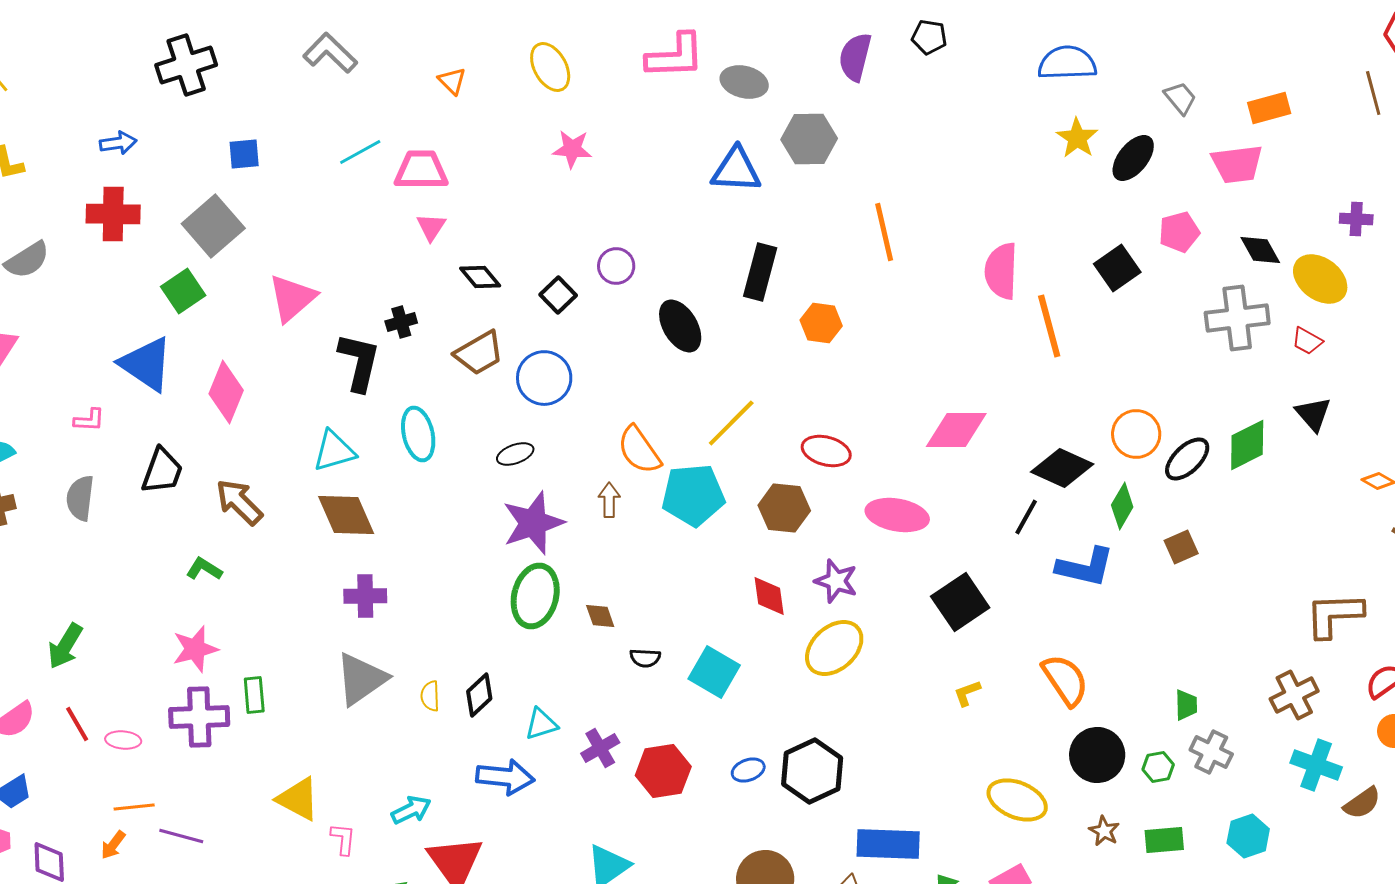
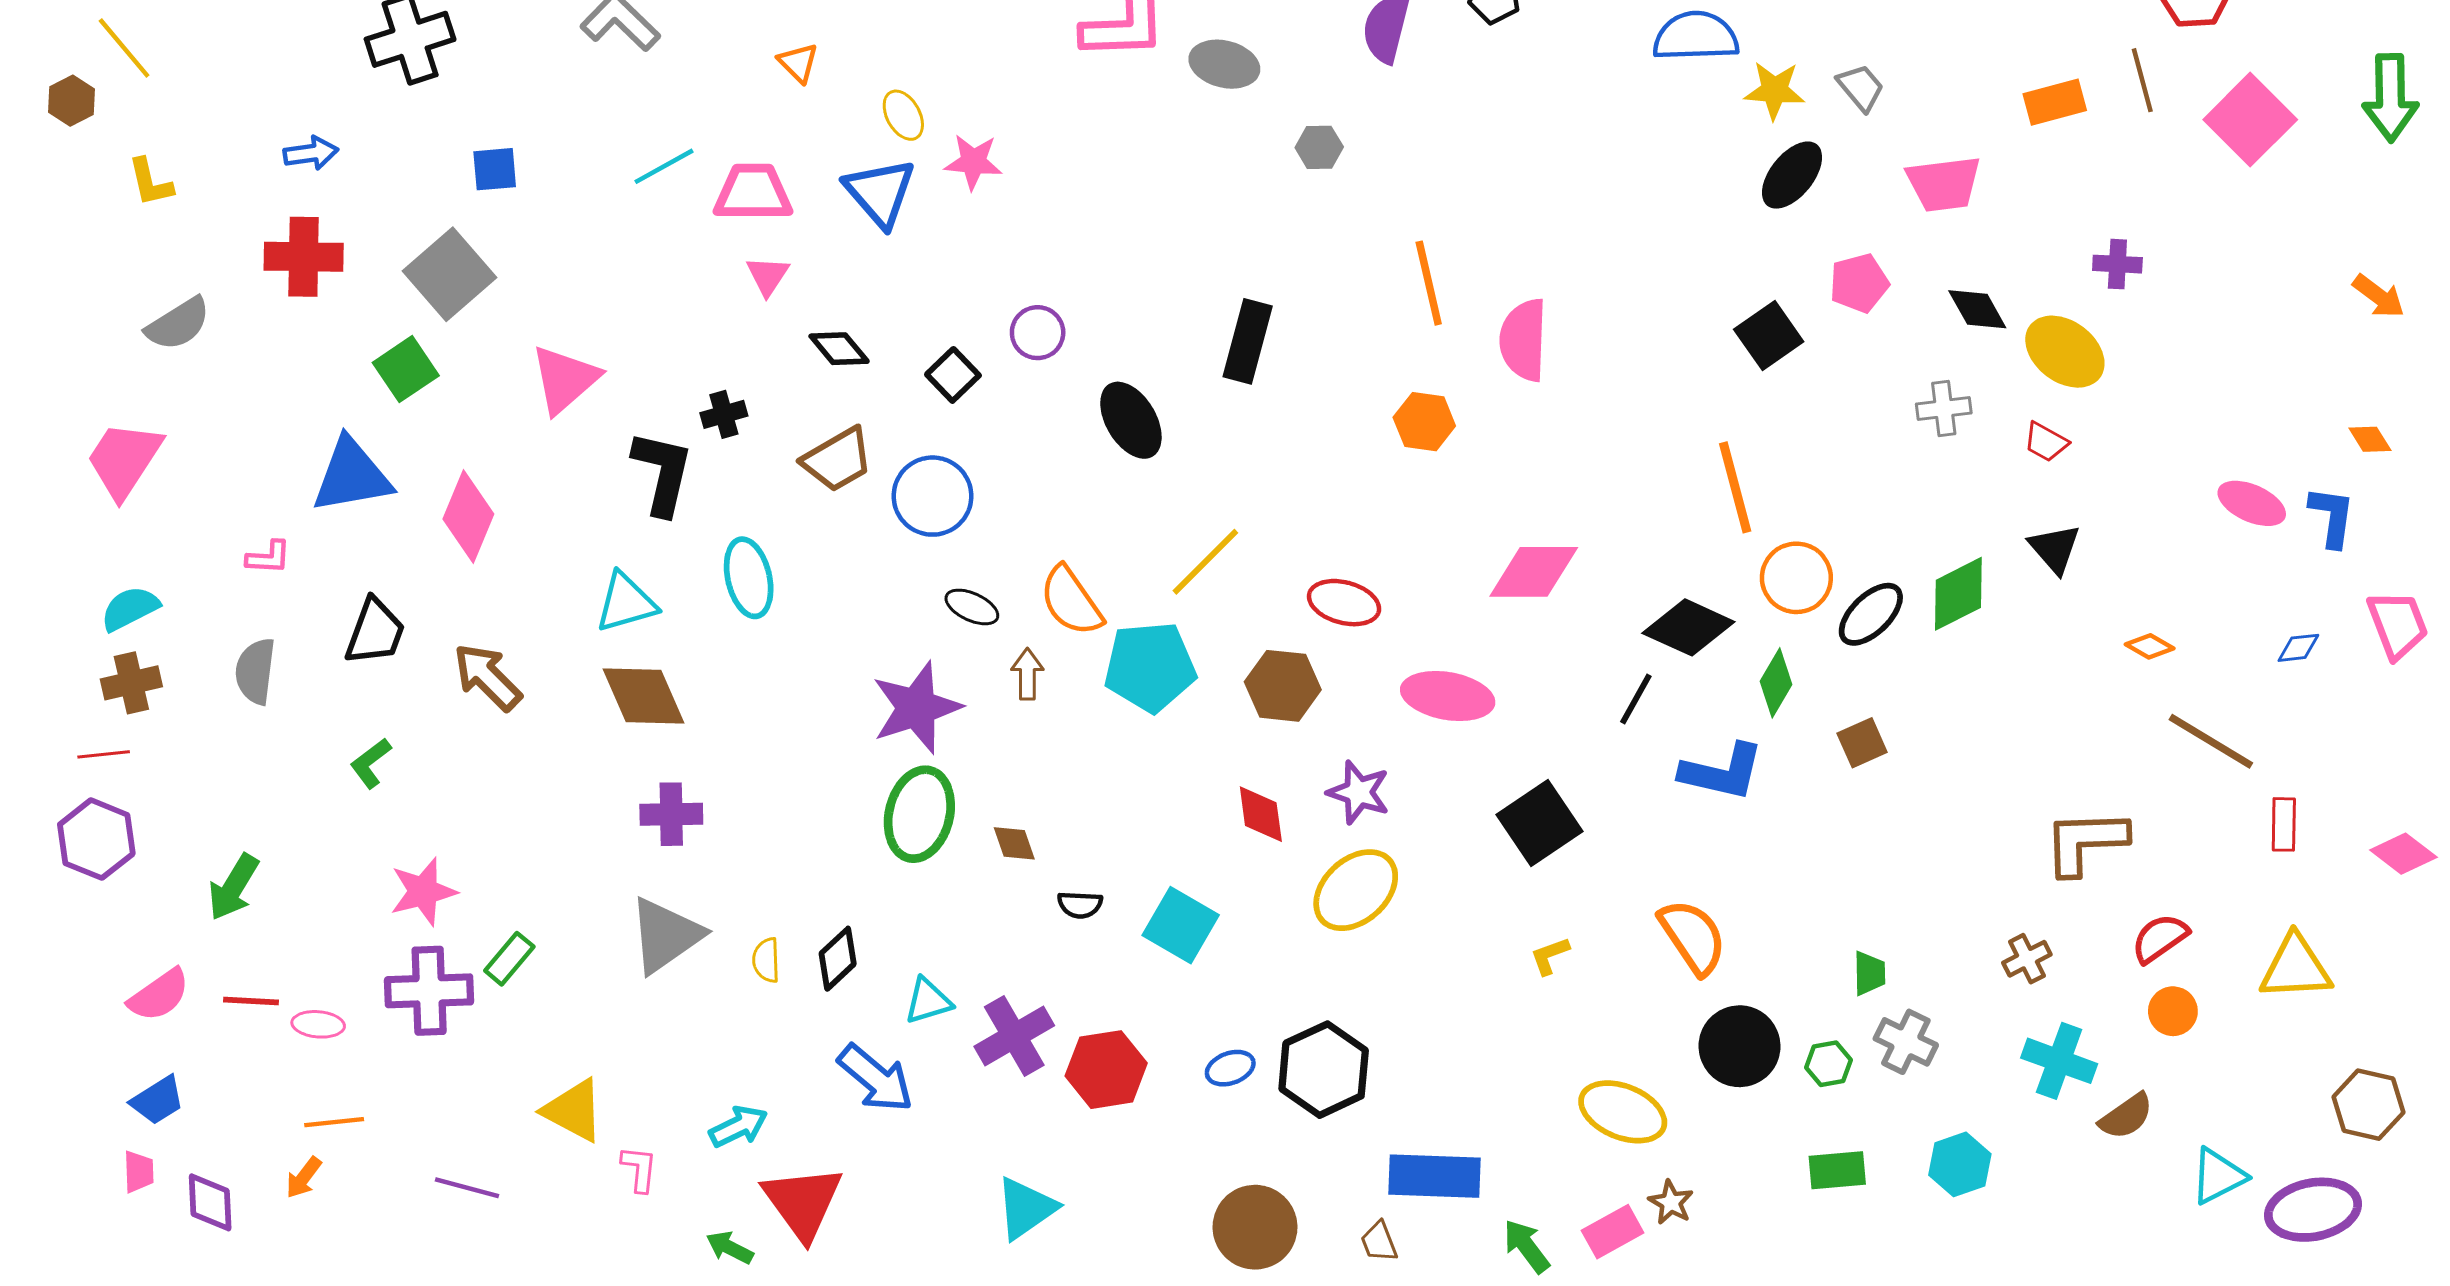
yellow ellipse: (550, 67) -> (903, 115), moved, size x0.7
orange rectangle: (1269, 108) -> (2055, 102), moved
yellow star: (1077, 138) -> (1775, 90), moved, turned -30
gray hexagon: (809, 139) -> (1319, 147), size x0.6
blue triangle: (736, 170) -> (880, 193), moved, turned 46
pink semicircle: (1001, 271) -> (1524, 340), moved
gray cross: (1237, 318) -> (1944, 409), size x0.6
orange hexagon: (821, 323) -> (1424, 422), moved
orange line: (1049, 326) -> (1735, 487), moved
blue triangle: (146, 364) -> (352, 476), turned -44
black ellipse: (515, 454) -> (972, 607), moved, turned 45
green L-shape: (204, 569) -> (371, 763), moved, turned -69
green rectangle: (254, 695) -> (509, 959), turned 45
brown cross: (1294, 695) -> (2027, 959), size x0.7
red line: (77, 724) -> (251, 1001), turned -57
purple cross: (600, 748) -> (1014, 1036), size x1.4
blue arrow: (505, 777) -> (876, 1078), turned 34
brown star: (1104, 831) -> (1671, 1202), moved
purple line: (181, 836) -> (467, 1188), moved

